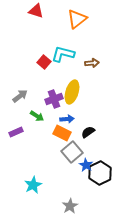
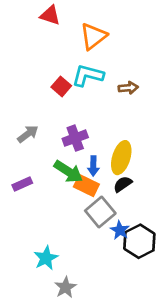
orange triangle: (77, 19) -> (93, 36), moved
yellow ellipse: (72, 92) -> (121, 158), moved
green arrow: (37, 116) -> (68, 172), moved, size x1.5
blue arrow: (67, 119) -> (93, 166), turned 96
gray star: (70, 206) -> (65, 287), moved

